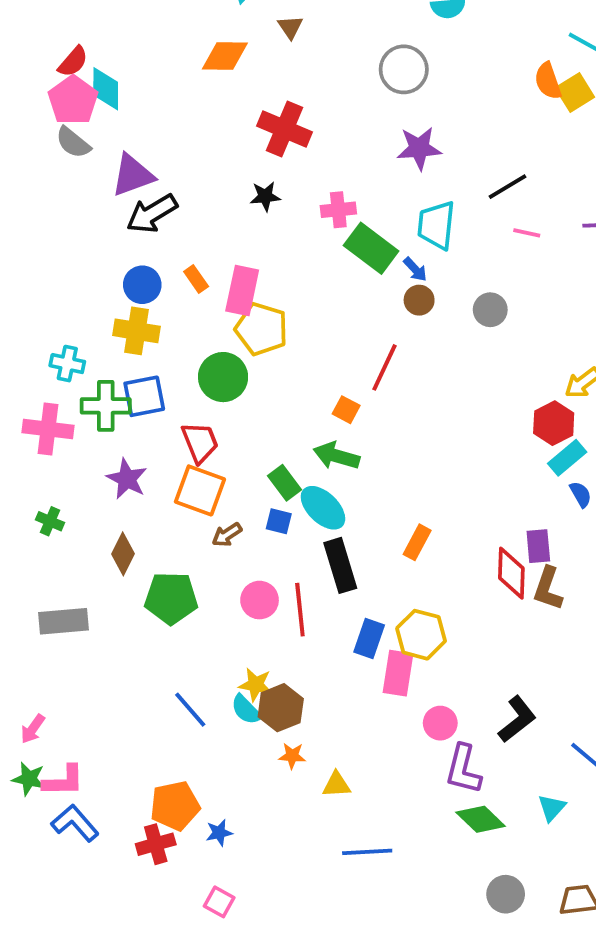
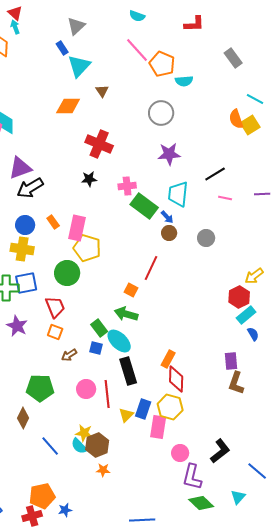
orange square: (200, 490) -> (55, 332), size x0.6
brown diamond: (123, 554) -> (23, 418), moved
red diamond: (511, 573) -> (176, 379), moved
yellow triangle: (336, 785) -> (126, 415), moved, turned -42

